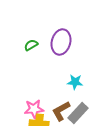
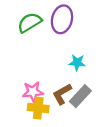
green semicircle: (31, 45) -> (30, 23), size x1.6

